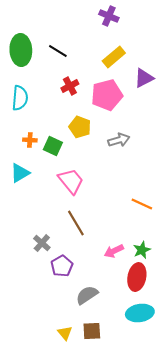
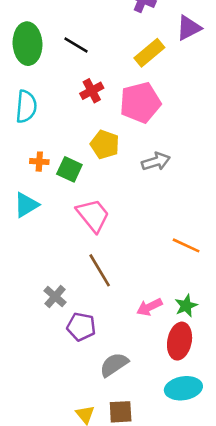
purple triangle: (144, 78) -> (189, 28), moved
purple pentagon: (62, 266) -> (81, 327), turned -30

